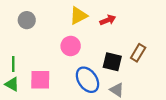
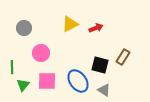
pink circle: (71, 46) -> (41, 53), moved
pink square: (40, 80) -> (47, 81), moved
green triangle: (12, 84) -> (23, 85), moved, turned 40

